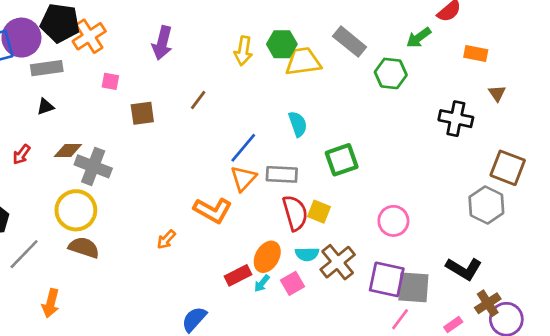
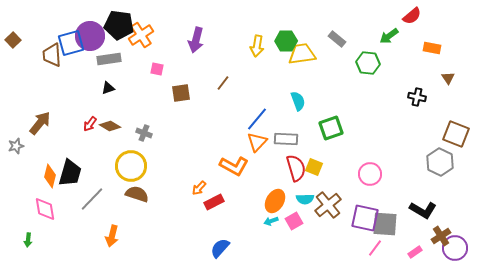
gray rectangle: (350, 42) -> (337, 39), size x0.7
black cross: (456, 119) -> (417, 97), size x0.7
brown diamond: (68, 150) -> (110, 126), moved, turned 30
gray cross: (93, 166) -> (144, 133), size x0.6
red rectangle: (238, 275) -> (214, 202), moved
cyan arrow: (262, 283) -> (271, 221), turned 32

